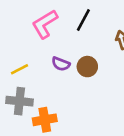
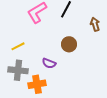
purple semicircle: (61, 64) -> (49, 63), moved

